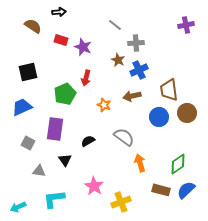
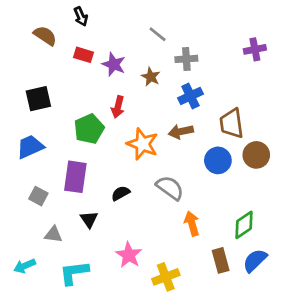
black arrow: (59, 12) -> (81, 16), turned 72
purple cross: (186, 25) -> (255, 49), moved
brown star: (118, 60) -> (151, 77), moved
orange star: (104, 105) -> (142, 144), size x1.6
brown rectangle: (161, 190) -> (221, 260), turned 60
cyan arrow: (18, 207) -> (25, 266), moved

